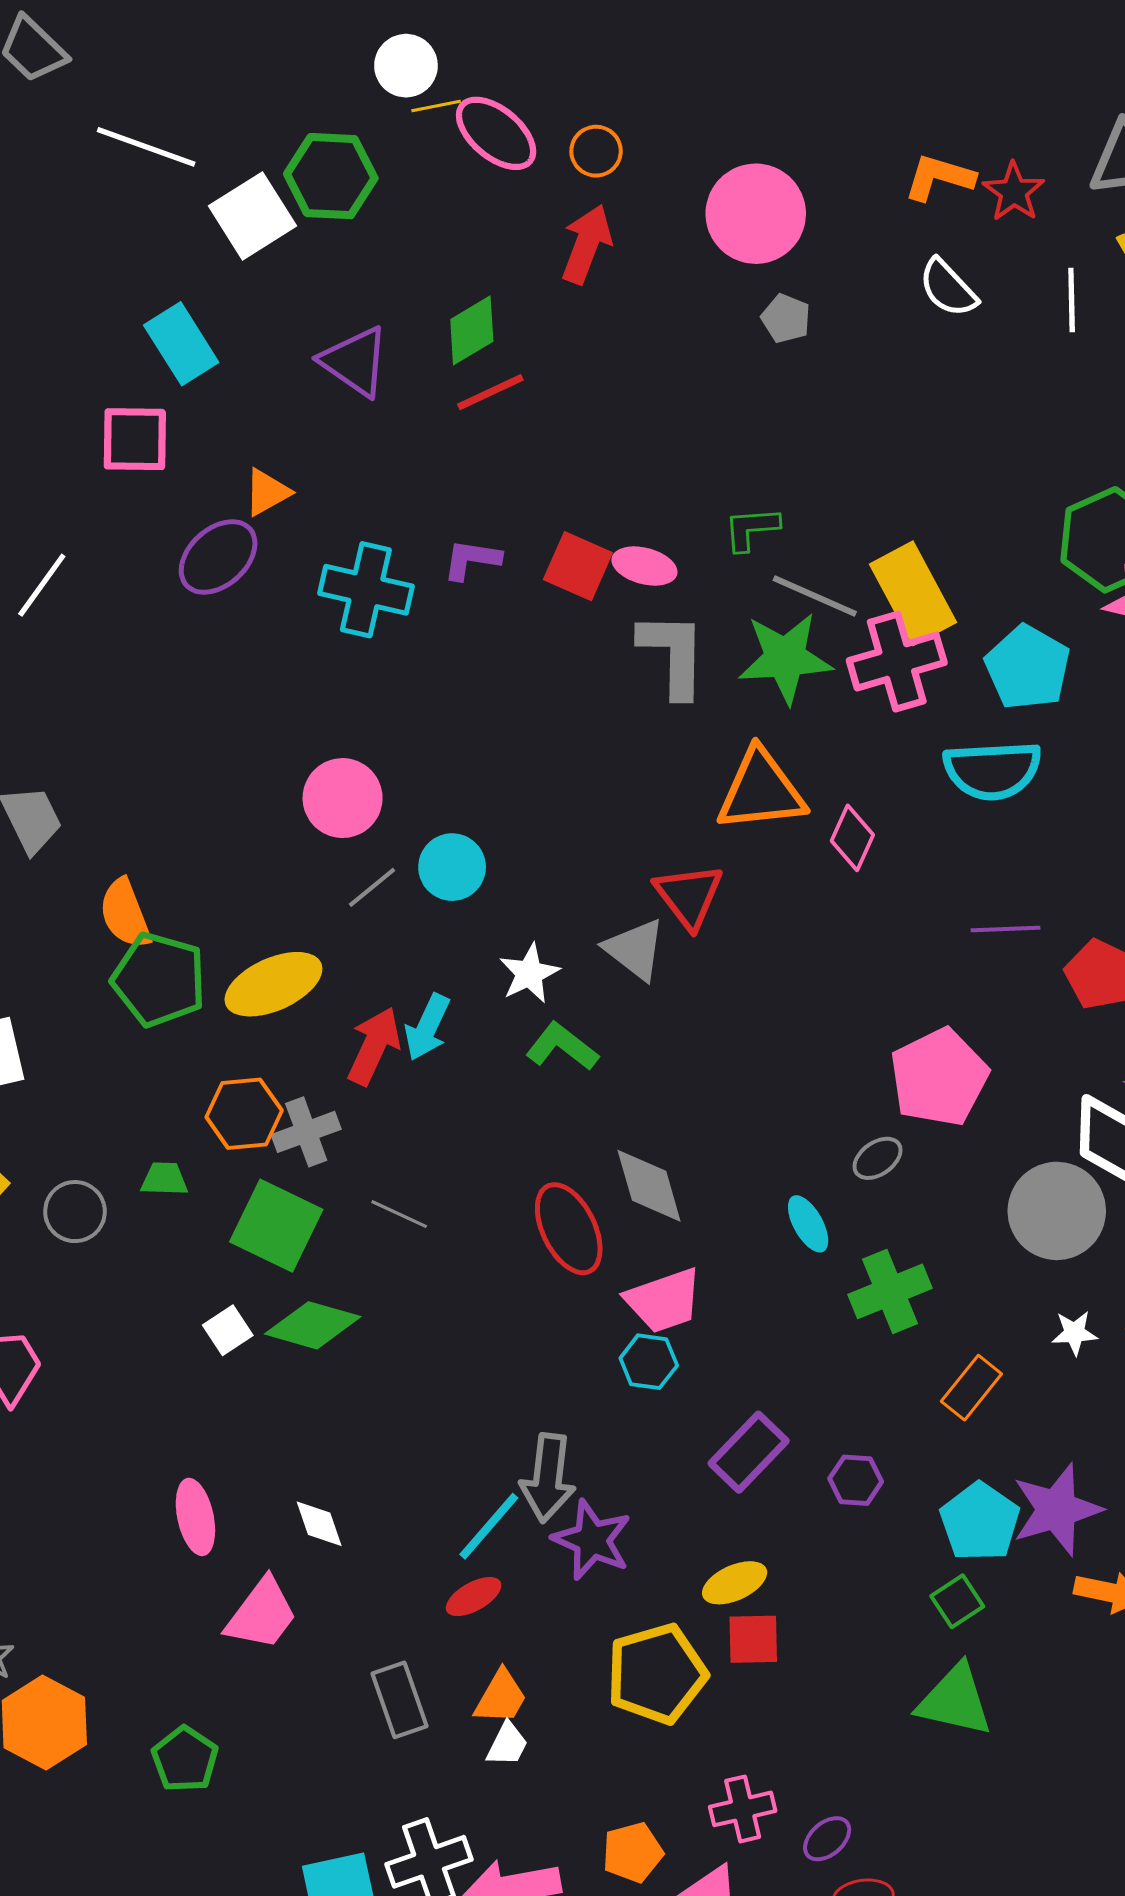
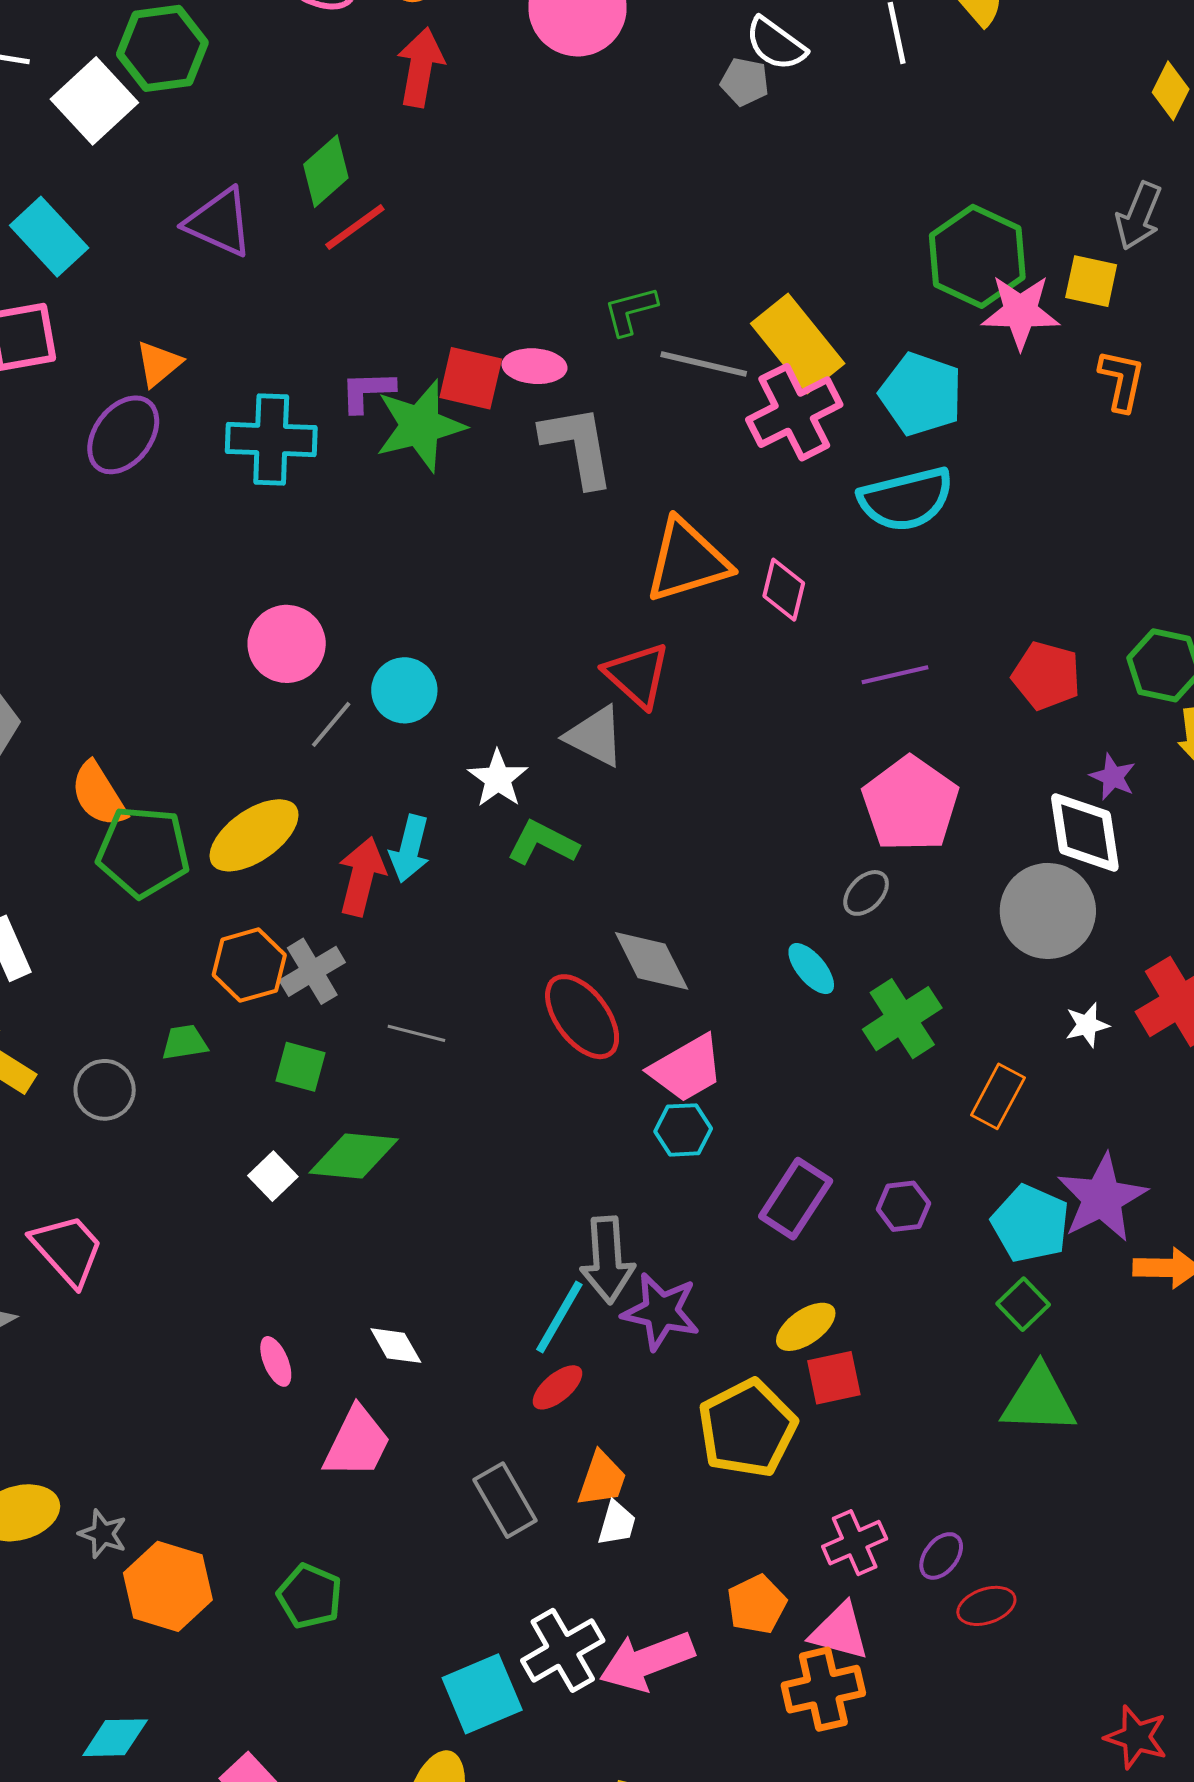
gray pentagon: (786, 318) -> (745, 82), moved
green star: (785, 658) -> (420, 426), moved
purple line: (1005, 929) -> (895, 675), moved
green square: (276, 1226) -> (301, 1067), size x0.6
pink ellipse: (195, 1517) -> (276, 1361), size x0.7

